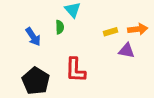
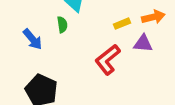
red L-shape: (75, 70) -> (108, 60), moved, turned 56

